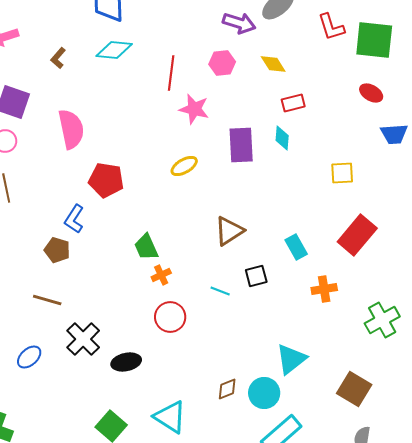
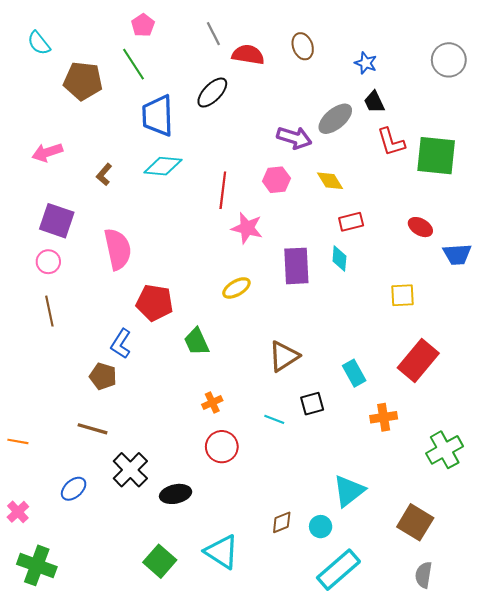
red ellipse: (371, 93) -> (420, 227), moved
green trapezoid: (146, 247) -> (197, 342), moved
cyan circle: (264, 393) -> (321, 527), size x0.7

